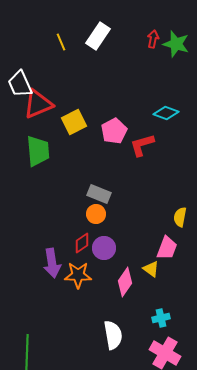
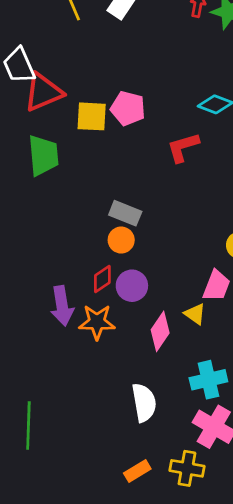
yellow square: (74, 122) -> (92, 116), turned 30
pink pentagon: (114, 131) -> (128, 108), moved, turned -30
cyan cross: (161, 318) -> (208, 380), size x1.5

